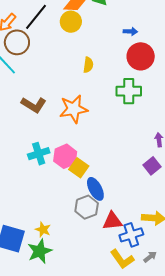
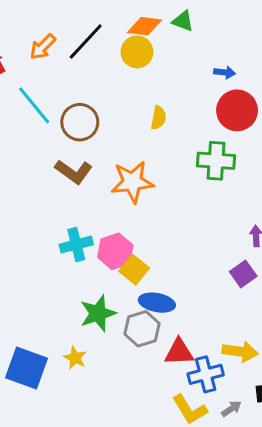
brown circle: (17, 42) -> (80, 122), moved
blue ellipse: (95, 189) -> (157, 303), turned -55
green star: (40, 251) -> (98, 313), moved

